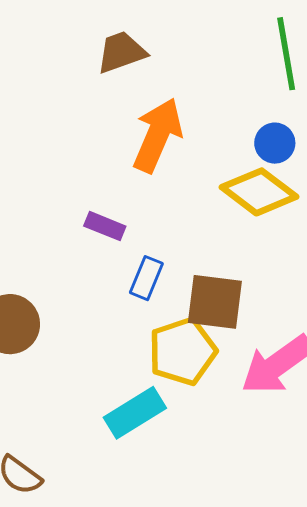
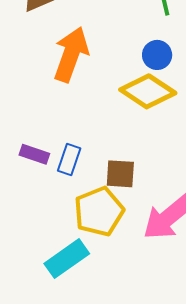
purple rectangle: (105, 226) -> (34, 154), moved
brown square: (215, 302) -> (120, 174), size x0.7

